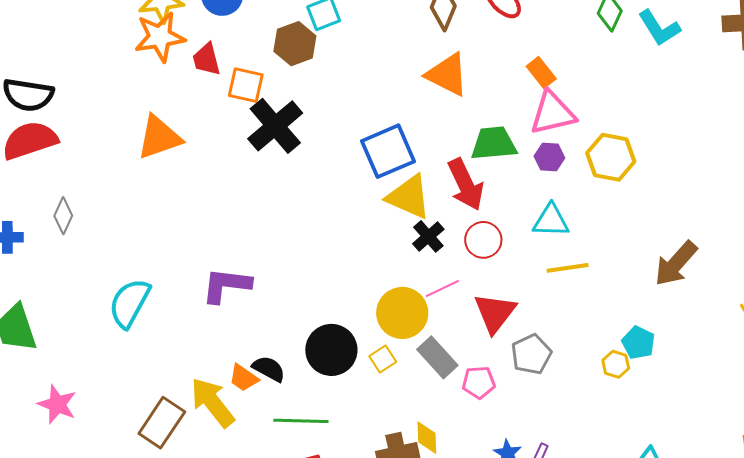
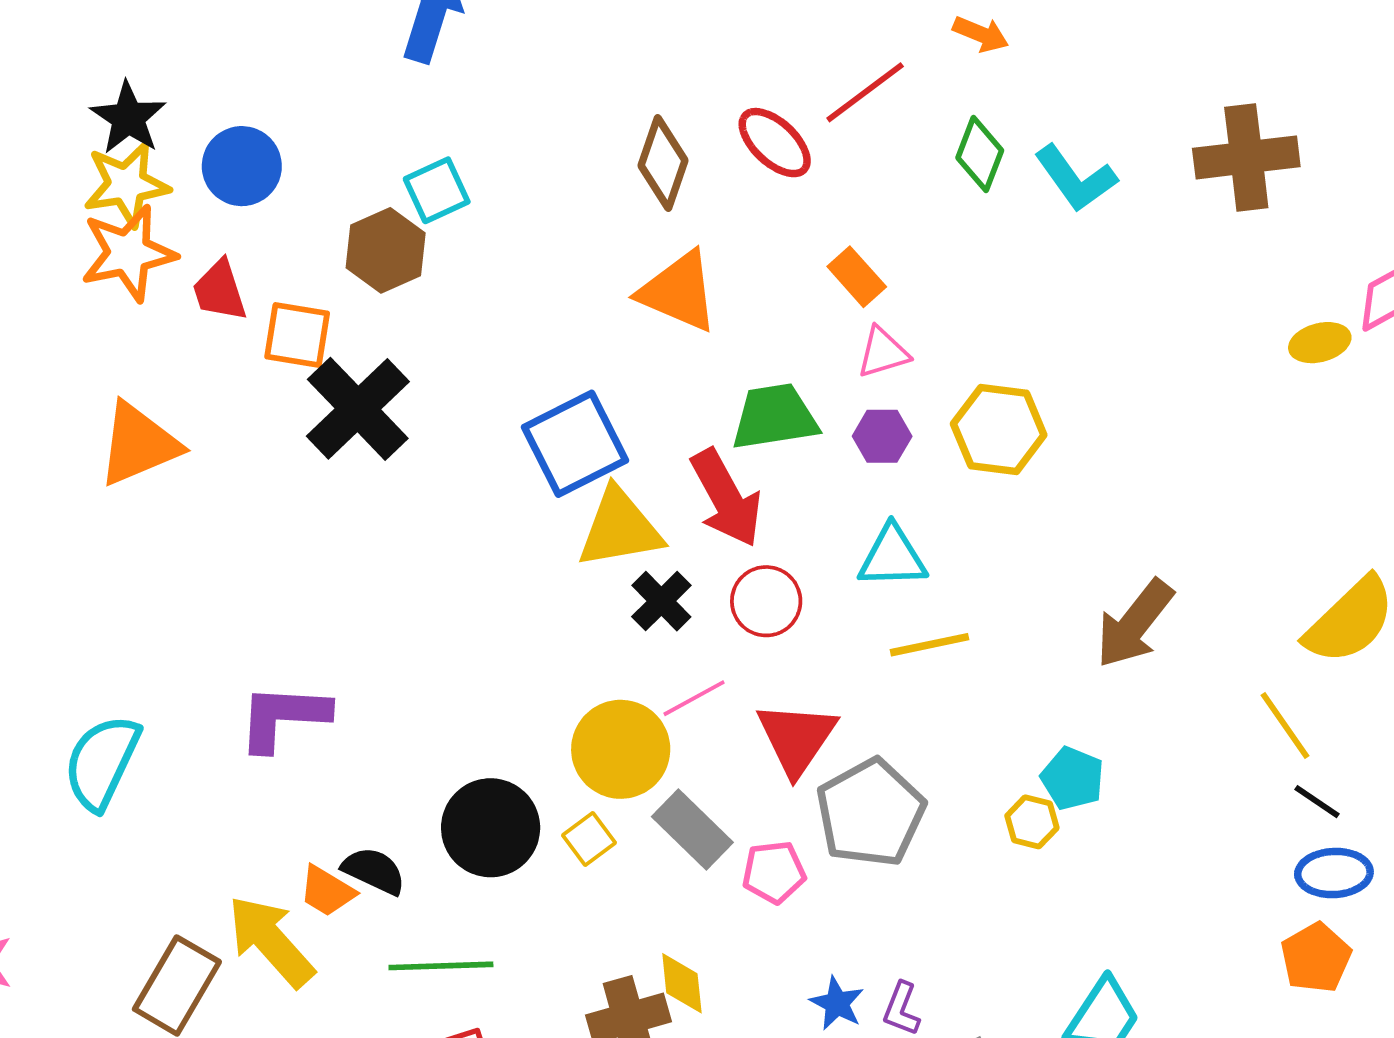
pink triangle: (553, 113) -> (883, 352), size x0.6
yellow triangle: (409, 197) -> (620, 528), turned -30
gray pentagon: (531, 354) -> (871, 813), size x1.4

